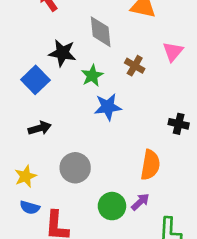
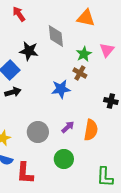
brown cross: (135, 66) -> (80, 73), moved
green star: (92, 76) -> (84, 54), moved
black arrow: (40, 128) -> (13, 92), moved
purple arrow: (140, 202) -> (68, 127), moved

